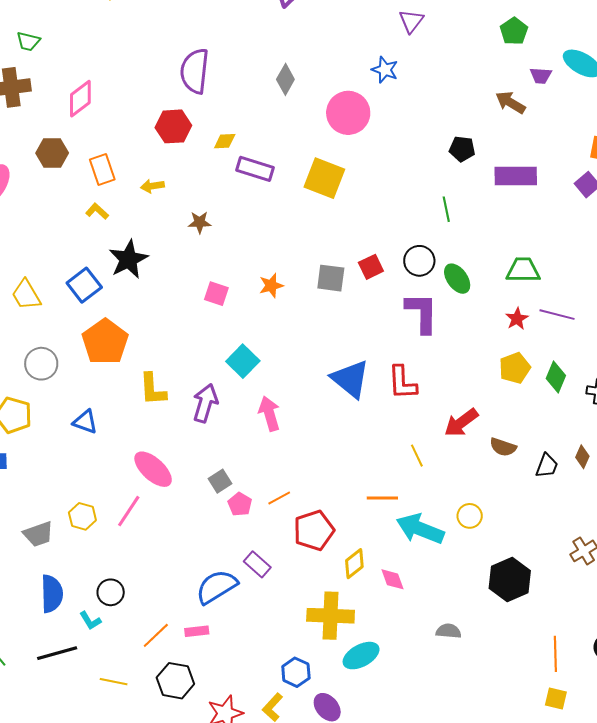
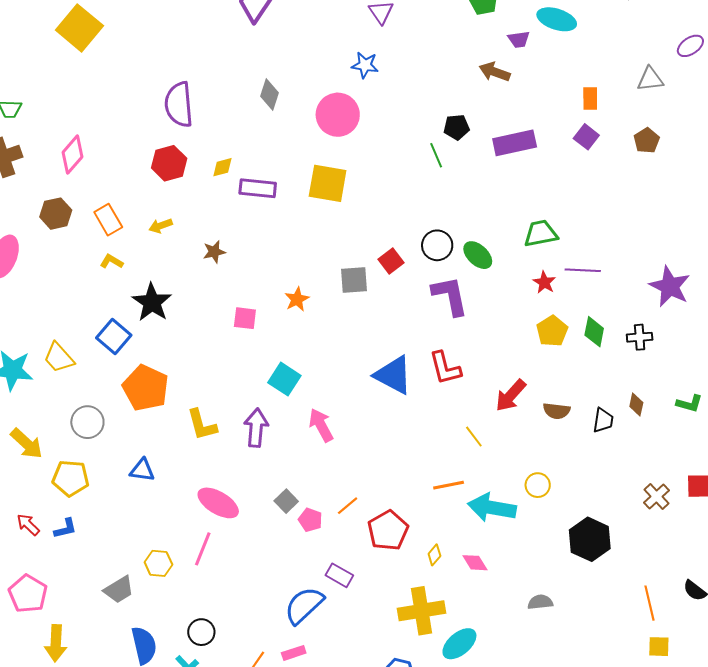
green line: (446, 209) -> (436, 155), moved
yellow diamond: (354, 564) -> (434, 555), size x0.7

